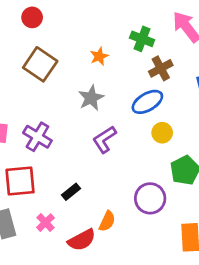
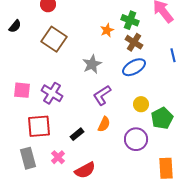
orange star: (99, 56) -> (107, 30), moved
brown cross: (161, 68) -> (134, 42), moved, turned -30
yellow circle: (162, 133) -> (141, 104), moved
orange semicircle: (107, 221) -> (104, 124), moved

